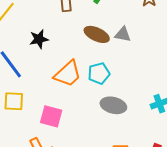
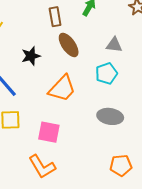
brown ellipse: (97, 34) -> (69, 45), moved, turned 35
cyan pentagon: (99, 73) -> (106, 73), moved

